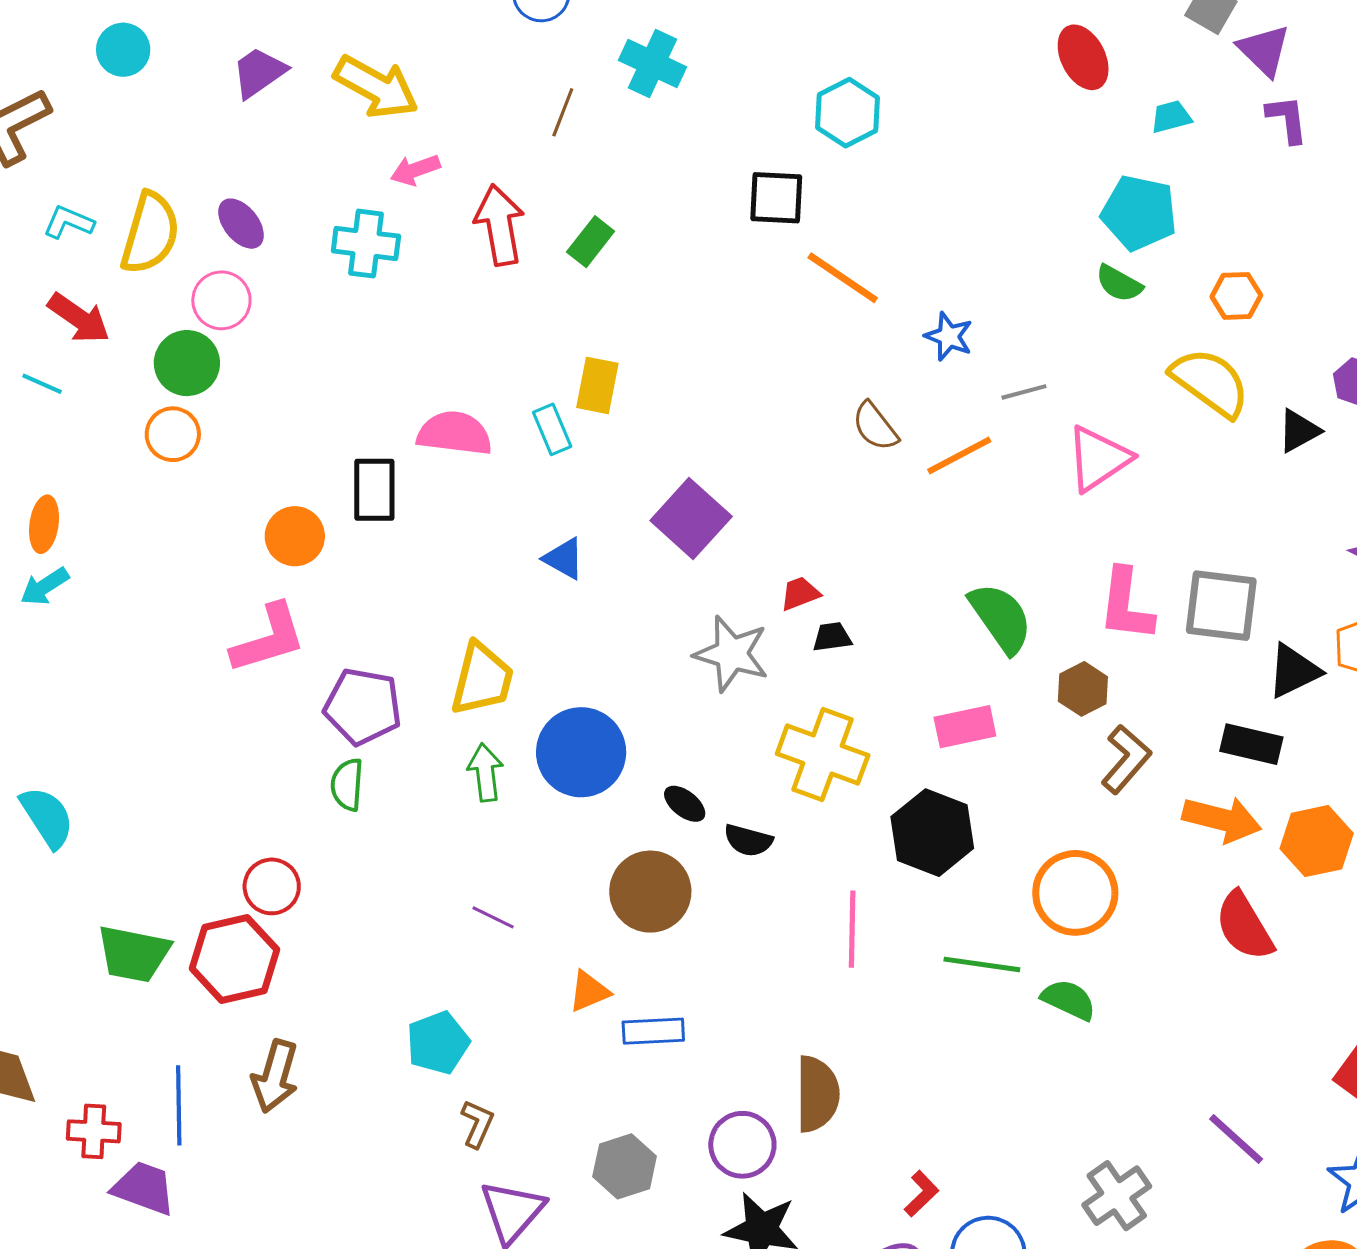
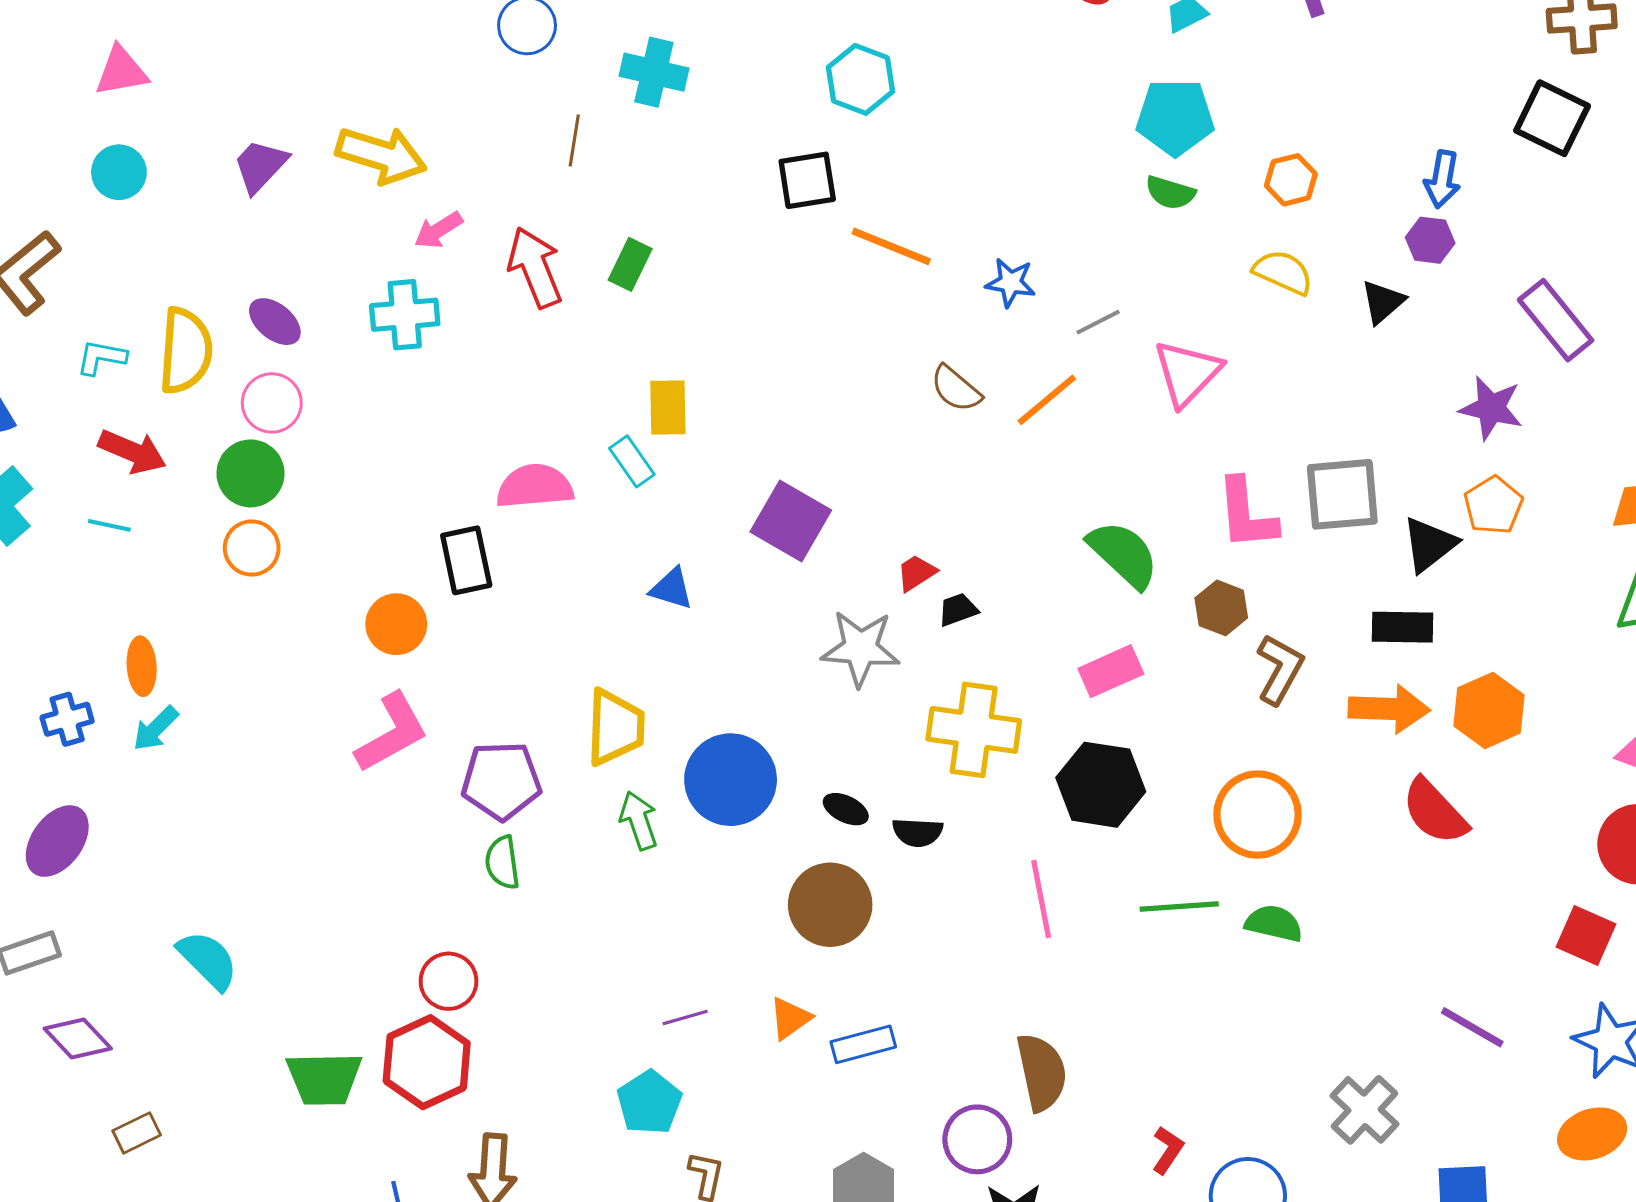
yellow semicircle: (1210, 382) -> (1283, 272), size x0.7
purple line: (493, 917) -> (685, 1017), moved, turned -30

